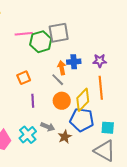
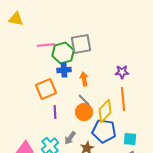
blue cross: (74, 62) -> (64, 70), moved
orange square: (24, 78) -> (46, 89), size x1.5
gray line: (58, 80) -> (84, 100), moved
gray arrow: (48, 127) -> (70, 138), turned 104

